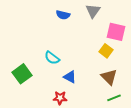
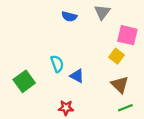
cyan semicircle: (52, 58) -> (57, 64), turned -147
blue triangle: (70, 77) -> (77, 76), moved

